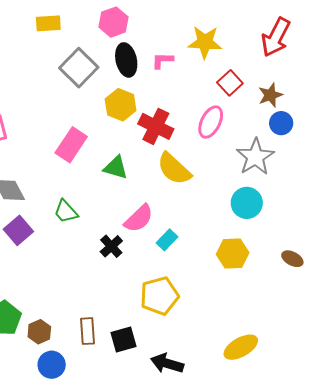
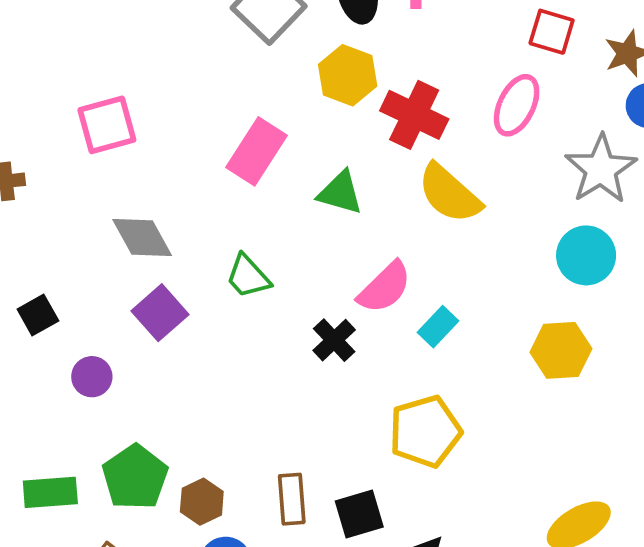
red square: (230, 83) -> (552, 32), turned -30

